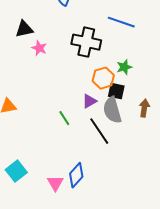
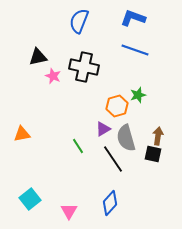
black cross: (86, 42) -> (84, 67), moved
black square: (116, 91) -> (153, 154), moved
blue diamond: (76, 175) -> (110, 203), moved

